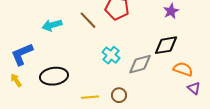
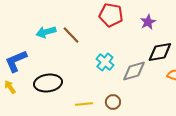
purple star: (171, 11) -> (148, 22), moved
brown line: (88, 20) -> (71, 35), moved

